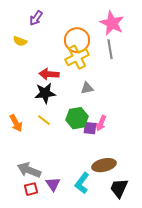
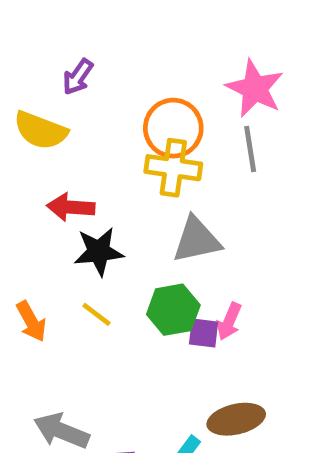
yellow semicircle: (20, 41) -> (41, 130), size x1.6
yellow cross: (77, 57) -> (173, 168), turned 35
red arrow: (49, 74) -> (71, 207), moved
gray triangle: (87, 88) -> (197, 240), size x1.6

